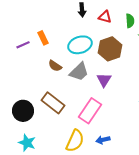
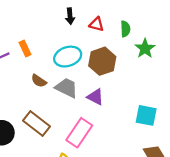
gray trapezoid: (79, 72) -> (67, 88), turned -110
purple triangle: (104, 80) -> (95, 97), turned -35

